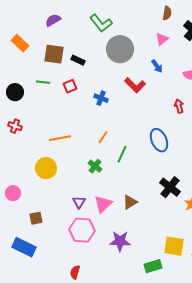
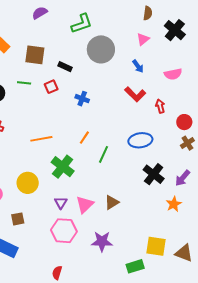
purple semicircle: (53, 20) -> (40, 13), moved
green L-shape: (101, 23) -> (82, 24), turned -70
black rectangle: (78, 60) -> (65, 67), moved
red L-shape: (135, 85) -> (135, 94), moved
blue ellipse: (159, 140) -> (140, 140), turned -75
green cross: (95, 166) -> (63, 167), moved, size x1.6
yellow circle: (46, 168) -> (28, 183), moved
black cross: (170, 187) -> (154, 174), moved

